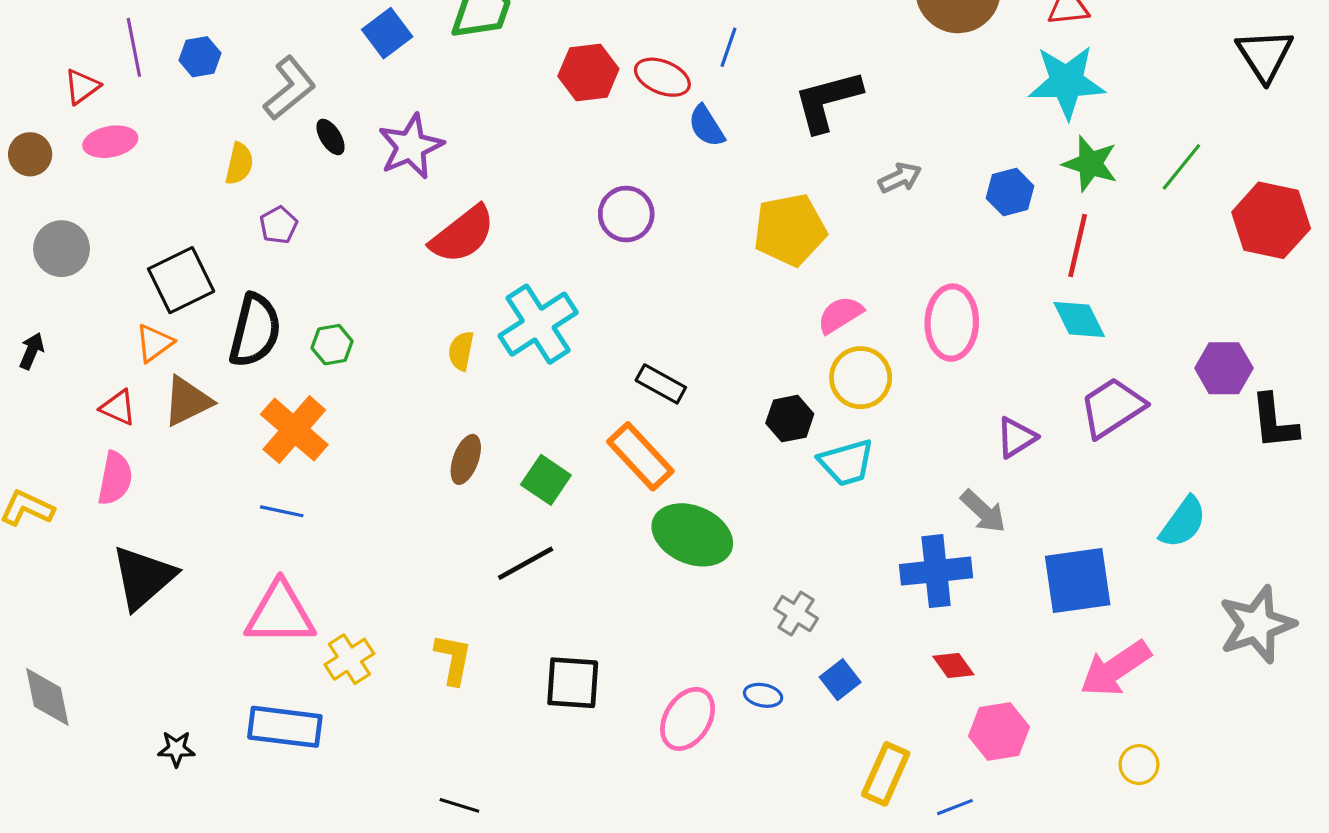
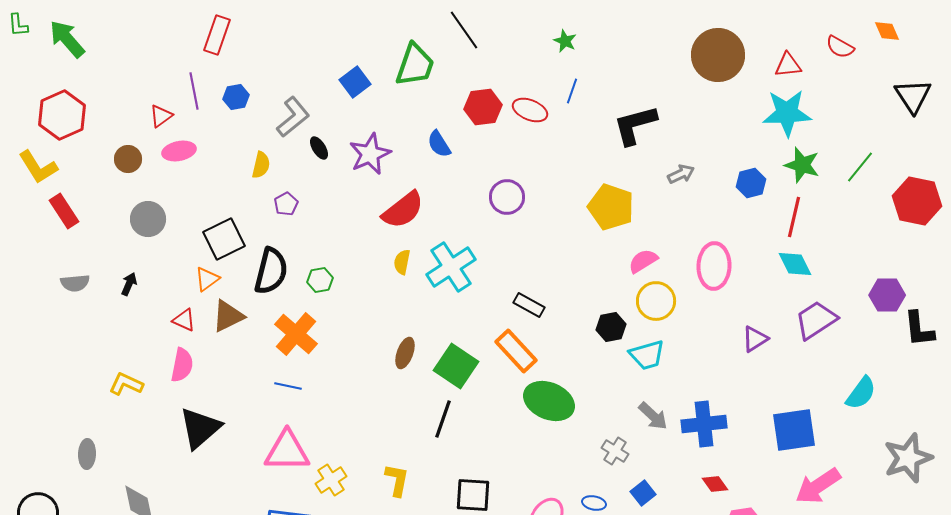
blue semicircle: (706, 126) -> (439, 144), moved
yellow pentagon: (790, 230) -> (611, 207), turned 30
yellow semicircle: (461, 351) -> (402, 262), moved
green square: (546, 480) -> (456, 366), size x1.4
gray arrow: (983, 511) -> (653, 416), moved
black line: (526, 563) -> (443, 419), turned -42

